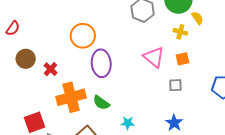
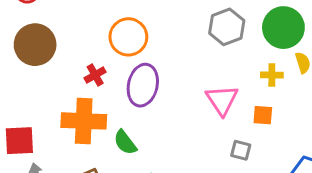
yellow cross: (180, 32) -> (272, 75), turned -32
brown circle: (26, 59) -> (35, 45), size x1.4
red cross: (51, 69) -> (95, 75), moved

